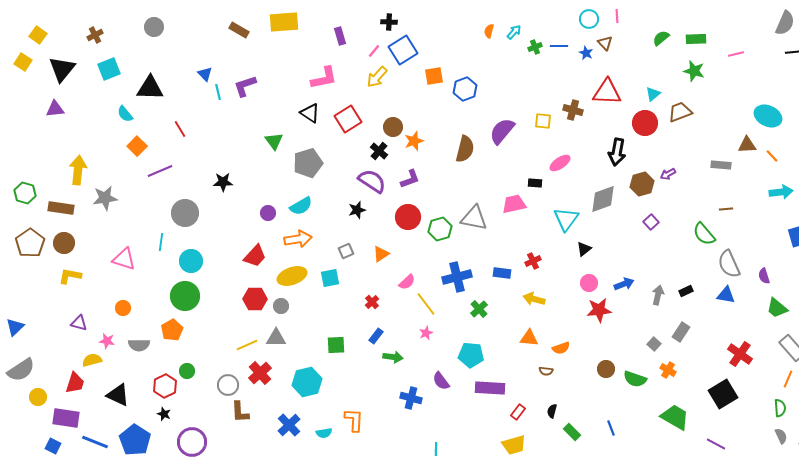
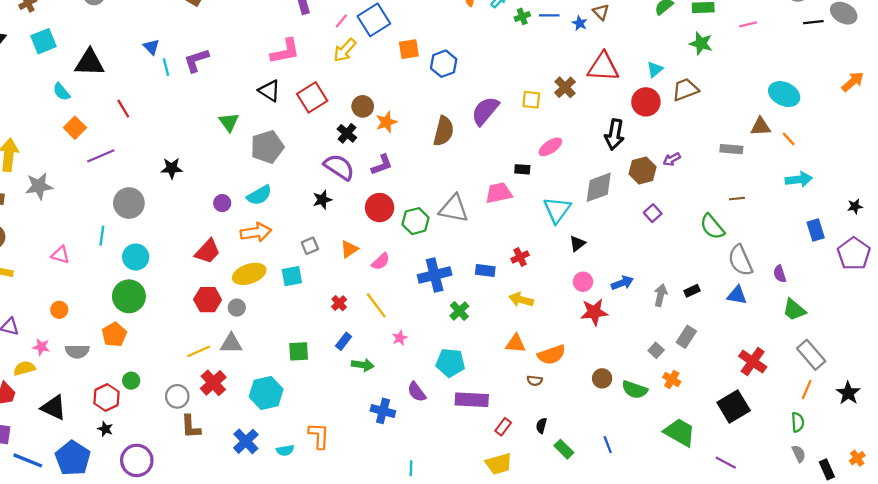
brown cross: (573, 110) -> (565, 87), turned 30
pink triangle: (124, 259) -> (60, 255), size x0.7
pink semicircle: (407, 282) -> (381, 261), moved
yellow line: (426, 304) -> (376, 305), moved
orange semicircle: (561, 348) -> (552, 355), size x1.4

